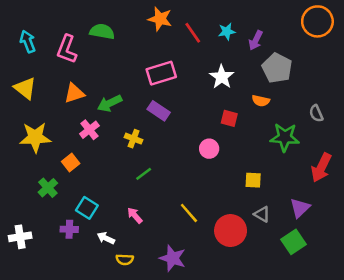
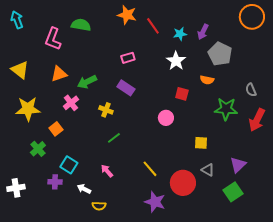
cyan star: (227, 31) -> (180, 34), moved
cyan arrow: (28, 42) -> (17, 20), moved
pink rectangle: (161, 73) -> (128, 58), size x0.6
red arrow: (321, 168) -> (257, 120), moved
purple star: (173, 258) -> (155, 202), moved

